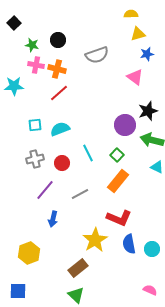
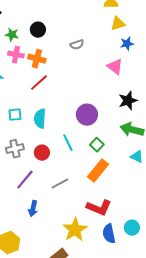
gray semicircle: (97, 55) -> (77, 45), size x0.6
purple circle: (125, 125) -> (87, 115), moved
cyan semicircle: (60, 129) -> (40, 119), turned -66
cyan circle: (152, 249) -> (132, 228), moved

